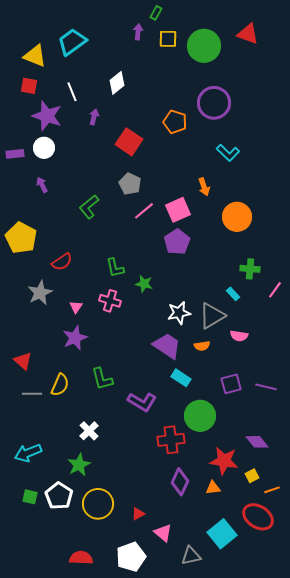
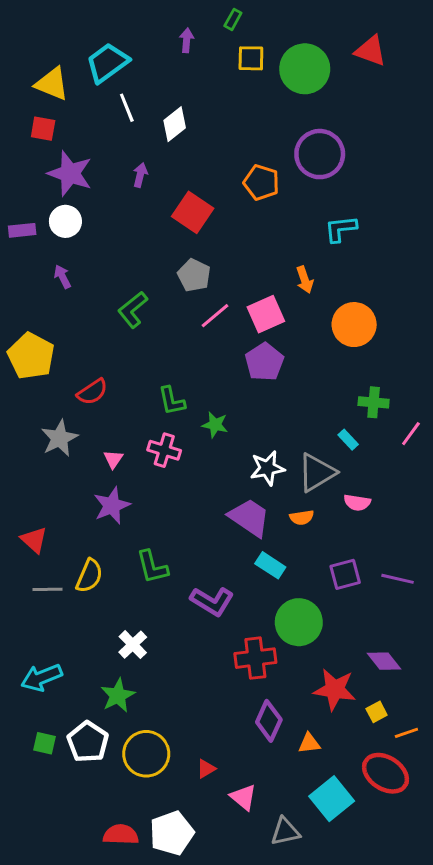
purple arrow: (138, 32) -> (187, 40), moved
white line: (72, 92) -> (127, 108), moved
cyan L-shape: (228, 153) -> (341, 229), turned 130
orange triangle: (213, 488) -> (309, 743), moved
white pentagon: (131, 557) -> (172, 833), moved

